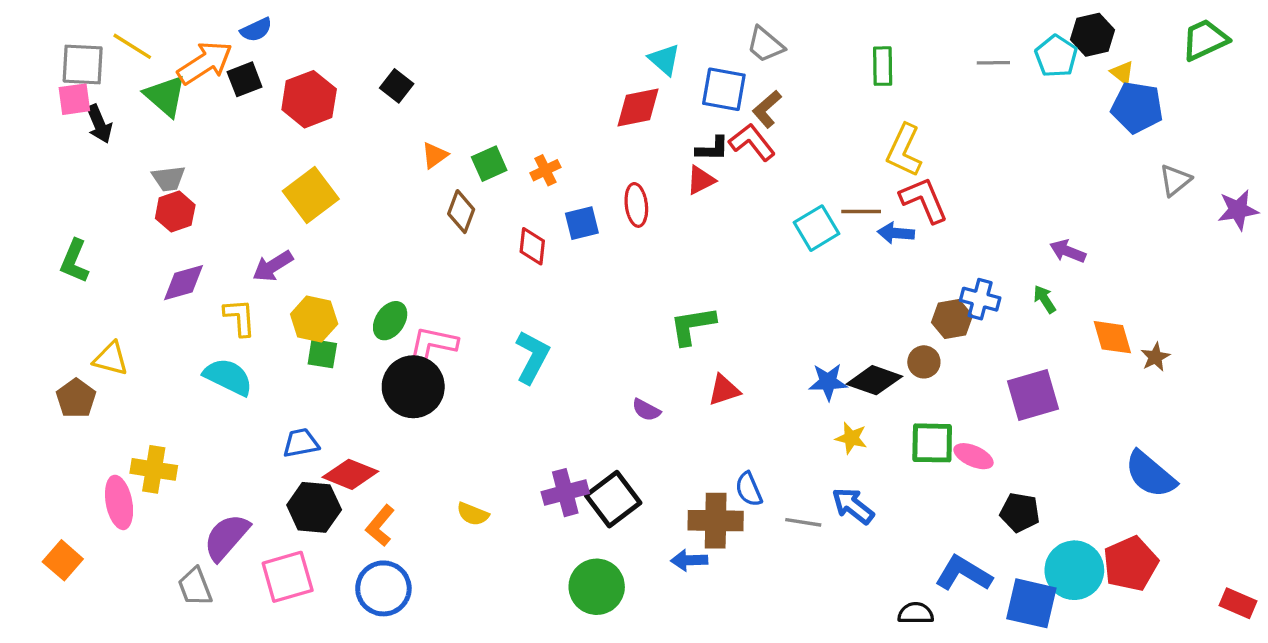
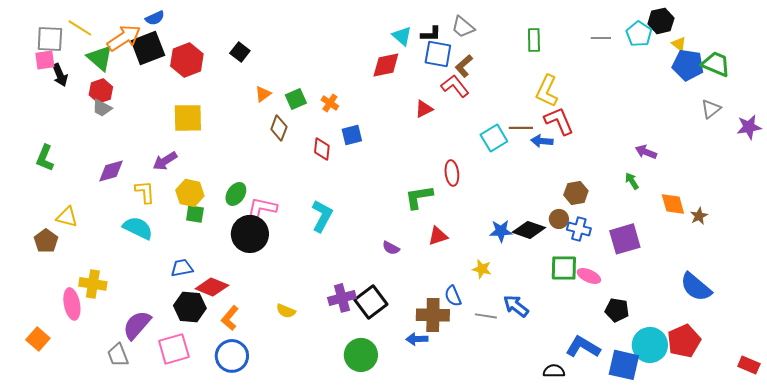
green trapezoid: (1205, 40) -> (716, 64), moved, turned 48
black square: (245, 79) -> (148, 48), size x1.6
black L-shape: (712, 149) -> (431, 34), moved
orange cross: (545, 170) -> (330, 103), turned -30
gray trapezoid: (169, 178) -> (102, 108), turned 35
yellow square: (311, 195) -> (188, 118), turned 36
red ellipse: (636, 205) -> (452, 173), moved
red hexagon: (175, 212) -> (101, 91), moved
blue cross: (980, 299) -> (579, 229), moved
yellow star: (851, 438) -> (482, 269), moved

